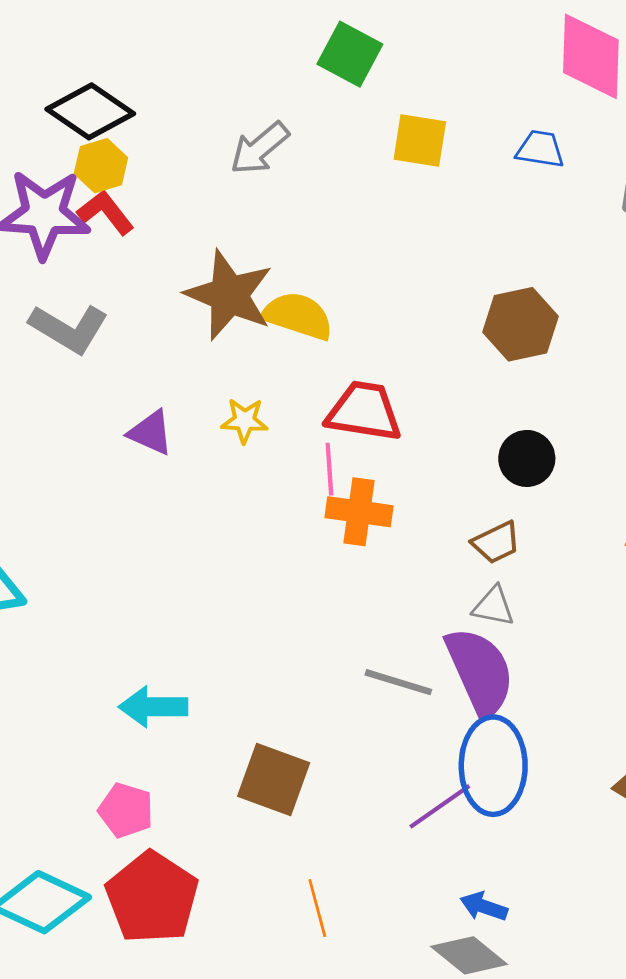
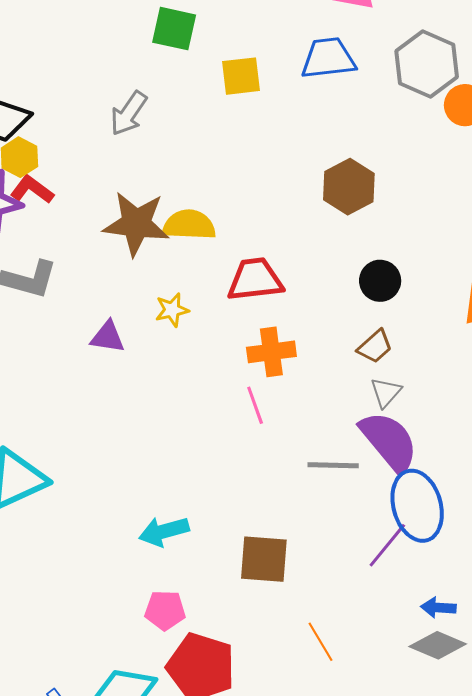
blue trapezoid: (540, 149) -> (328, 58), size x1.5
pink line: (329, 469) -> (255, 405), moved
gray triangle: (494, 606) -> (386, 392), turned -44

